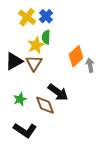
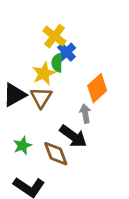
blue cross: (46, 16) -> (66, 52), moved
yellow cross: (27, 17) -> (54, 36), moved
gray arrow: (90, 65) -> (85, 114), moved

